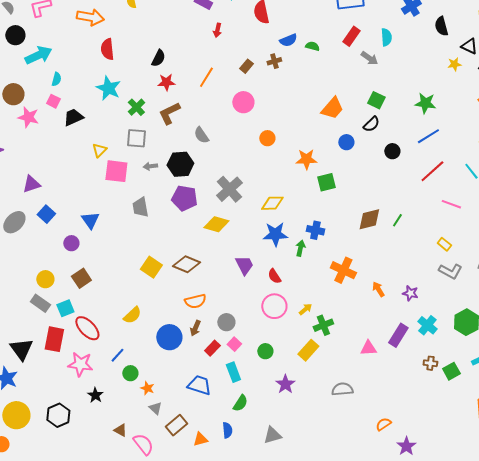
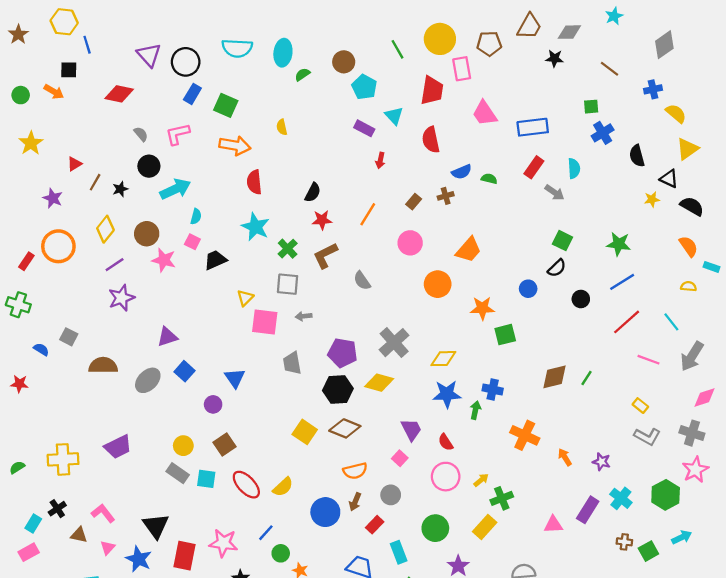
orange trapezoid: (332, 108) -> (469, 250), moved
orange circle: (267, 138) -> (438, 284), size x1.5
black hexagon: (180, 164) -> (338, 390), moved
cyan square: (65, 308) -> (206, 479), turned 30
red ellipse: (87, 328) -> (246, 485), moved
red rectangle: (54, 339) -> (184, 556), moved
pink square: (234, 344) -> (400, 458), moved
green circle: (265, 351) -> (435, 528), size x1.5

